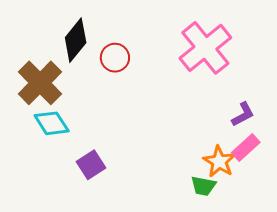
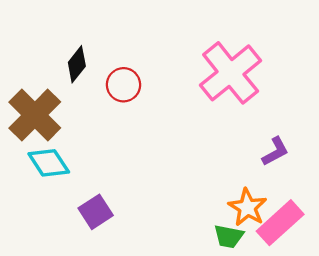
black diamond: (76, 40) -> (77, 64), size x0.7
pink rectangle: (246, 147) -> (280, 223), moved, size x1.4

